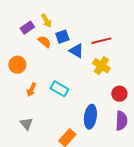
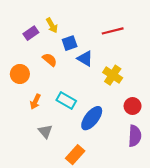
red line: (101, 41) -> (113, 31), moved
orange semicircle: (44, 42) -> (50, 60), moved
blue ellipse: (90, 117) -> (92, 118), moved, turned 30
gray triangle: (26, 124) -> (45, 131), moved

